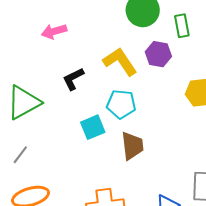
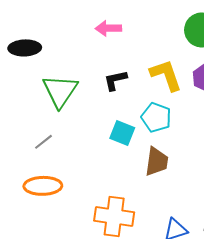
green triangle: (24, 102) -> (60, 91), turned -42
cyan square: (93, 127) -> (122, 133), turned 30

